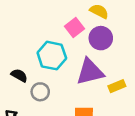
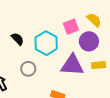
black semicircle: (19, 75) -> (18, 39), moved
yellow rectangle: (117, 86) -> (99, 65), moved

